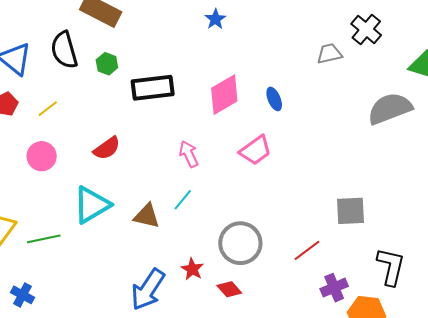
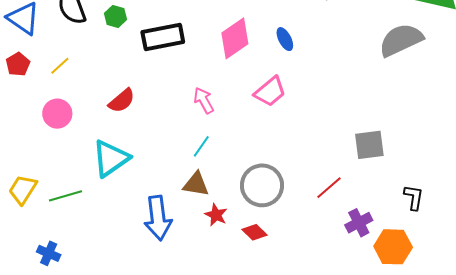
brown triangle: (147, 216) -> (196, 184), moved
black L-shape: (391, 267) -> (414, 197), size x0.7
blue arrow: (148, 289) -> (158, 218), moved, turned -36

